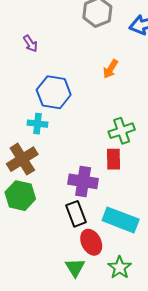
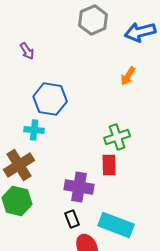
orange arrow: (110, 69) -> (128, 76), moved
black rectangle: (76, 214) -> (72, 219), size x0.7

